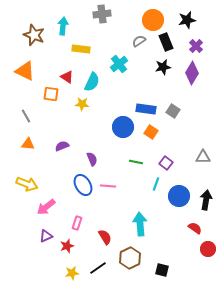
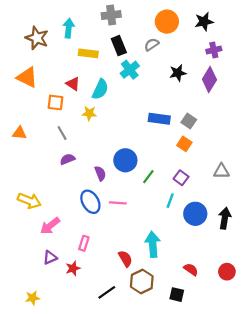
black rectangle: (166, 42) -> (119, 46), moved
purple cross: (196, 46) -> (214, 50), turned 32
gray line: (26, 116) -> (62, 133), moved
blue circle: (123, 127) -> (125, 160), moved
orange square: (151, 132) -> (184, 144), moved
orange triangle: (28, 144) -> (19, 133), moved
green line: (136, 162) -> (148, 177), turned -64
red semicircle: (195, 228) -> (191, 269), moved
red semicircle: (105, 237) -> (125, 259), moved
yellow star: (72, 273) -> (33, 298), moved

